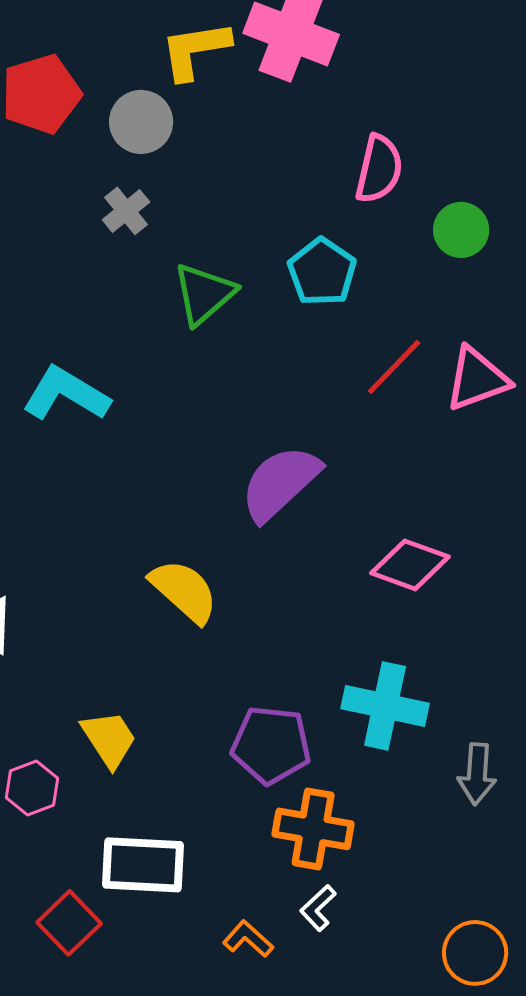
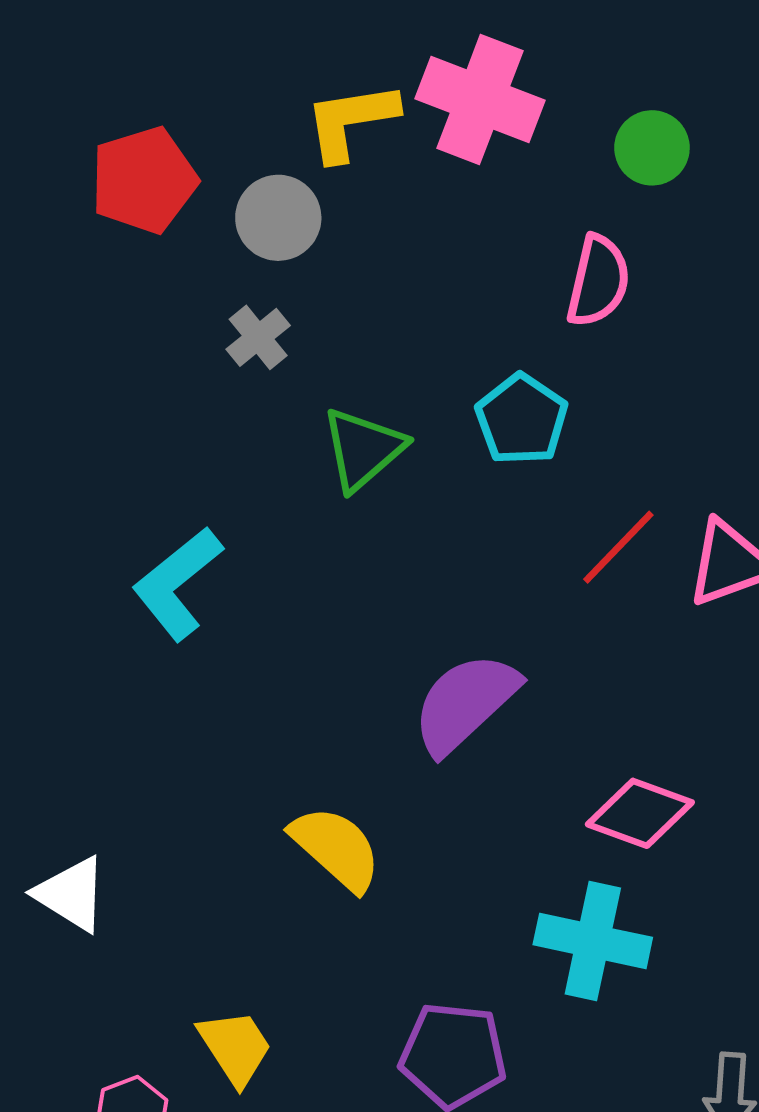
green circle: (461, 230) -> (652, 148), moved
cyan L-shape: (66, 394) -> (177, 583), turned -70
cyan cross: (385, 706) -> (593, 941), moved

